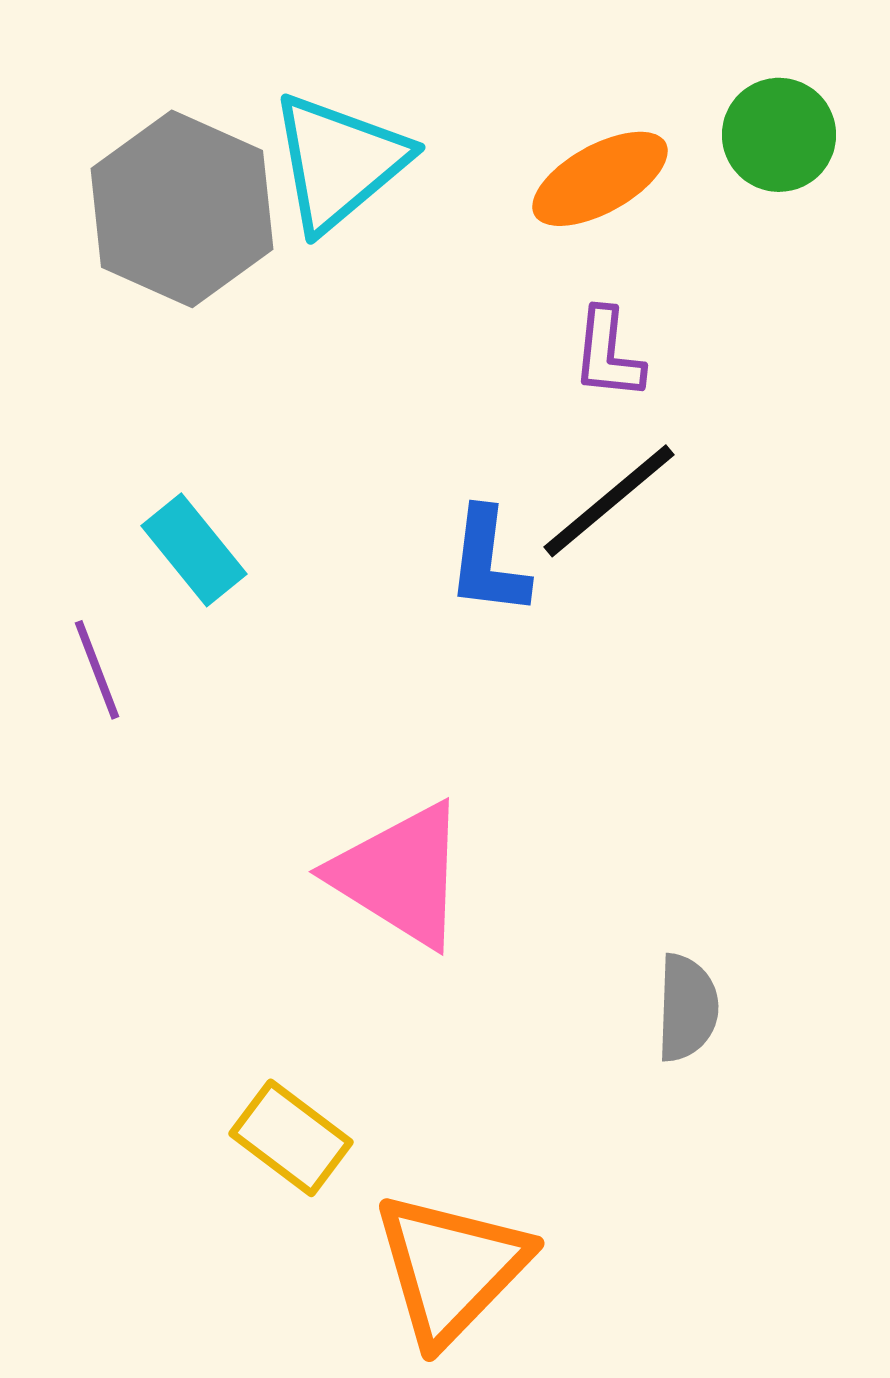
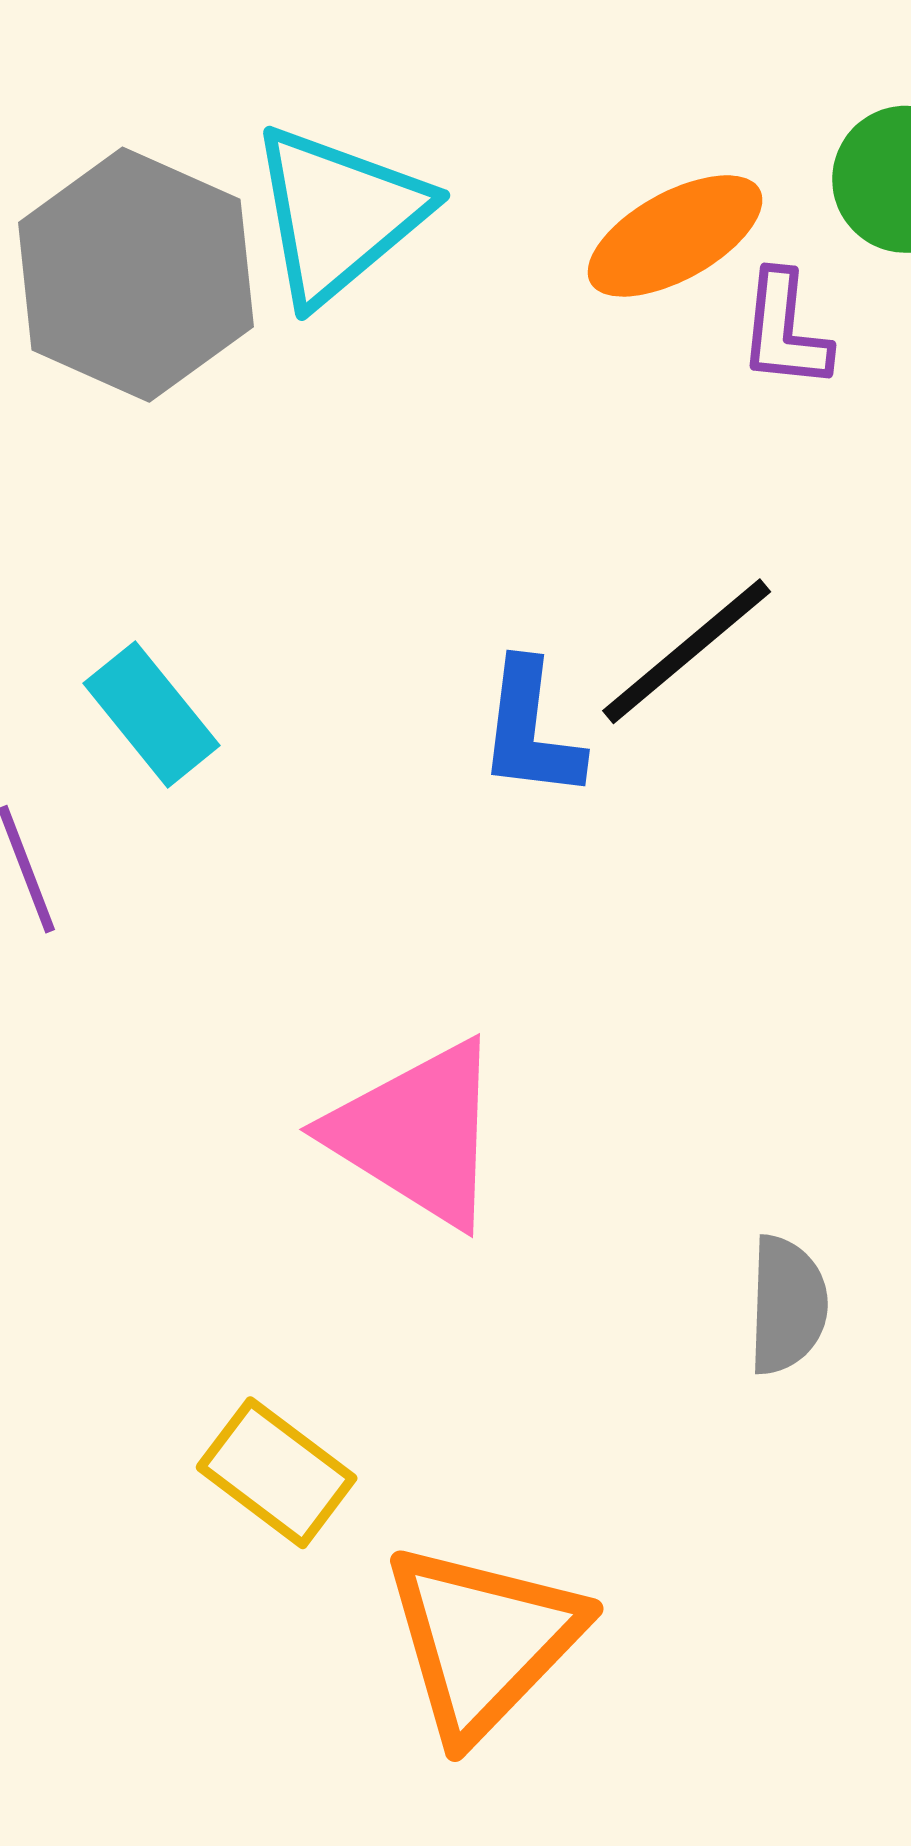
purple L-shape: (608, 354) -> (785, 330), moved

